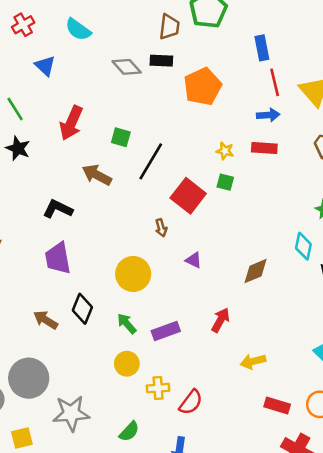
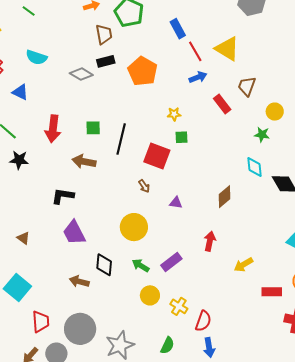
red rectangle: (264, 148) -> (222, 104), moved, turned 66
yellow cross: (158, 388) -> (179, 306), turned -36
red semicircle: (191, 402) -> (203, 321), moved

